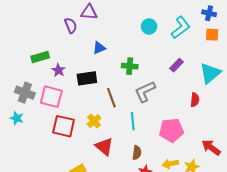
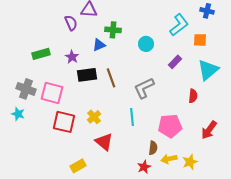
cyan circle: (149, 26) -> (146, 44), moved
orange square: (212, 35) -> (200, 40), moved
green cross: (130, 66) -> (113, 30), moved
purple star: (58, 70) -> (72, 57), moved
brown line: (111, 98) -> (111, 78), moved
red arrow: (211, 148) -> (209, 130), moved, turned -90
brown semicircle: (137, 153) -> (153, 148), moved

